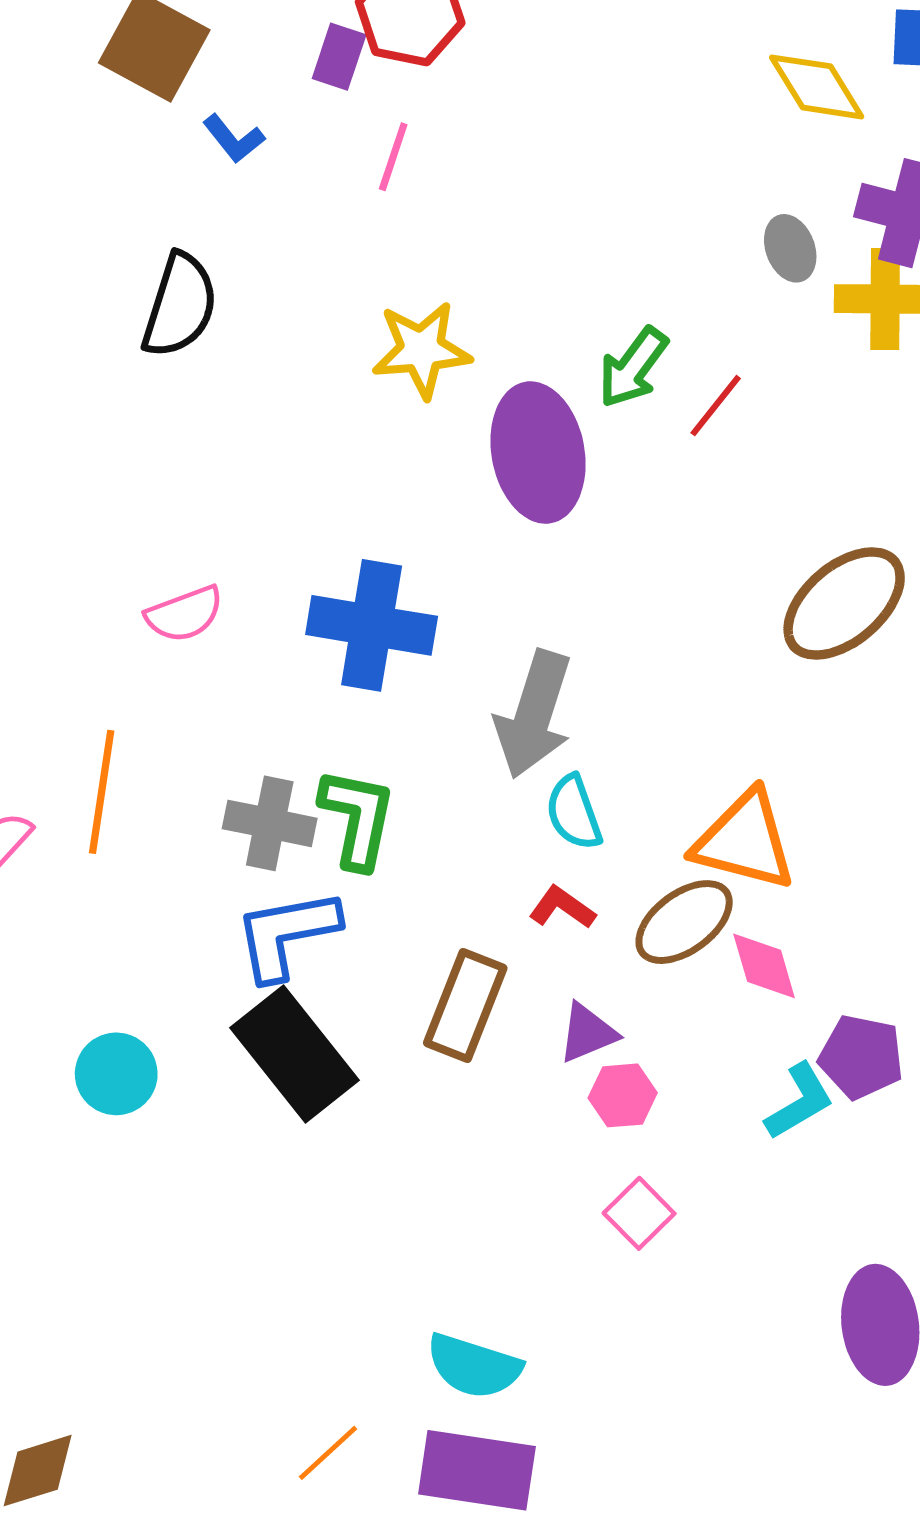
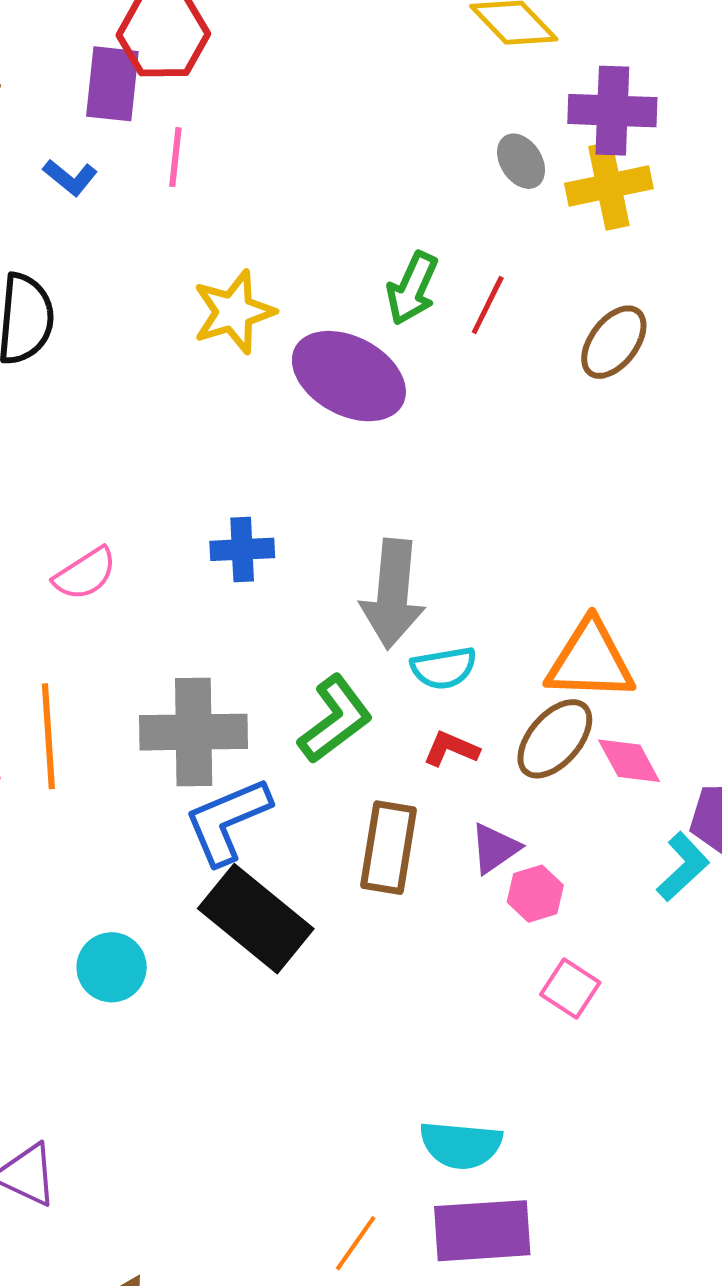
purple rectangle: (339, 57) -> (112, 84), size x1.4
blue L-shape: (234, 139) -> (70, 177), moved
purple ellipse: (538, 453) -> (349, 376), turned -39
brown ellipse: (844, 604) -> (614, 342), moved, size x0.7
blue cross: (372, 625) -> (242, 549), size x0.6
cyan semicircle: (574, 813) -> (444, 668), turned -68
green L-shape: (357, 818) -> (335, 719), moved, turned 54
gray cross: (270, 823) -> (194, 732), size x1.4

